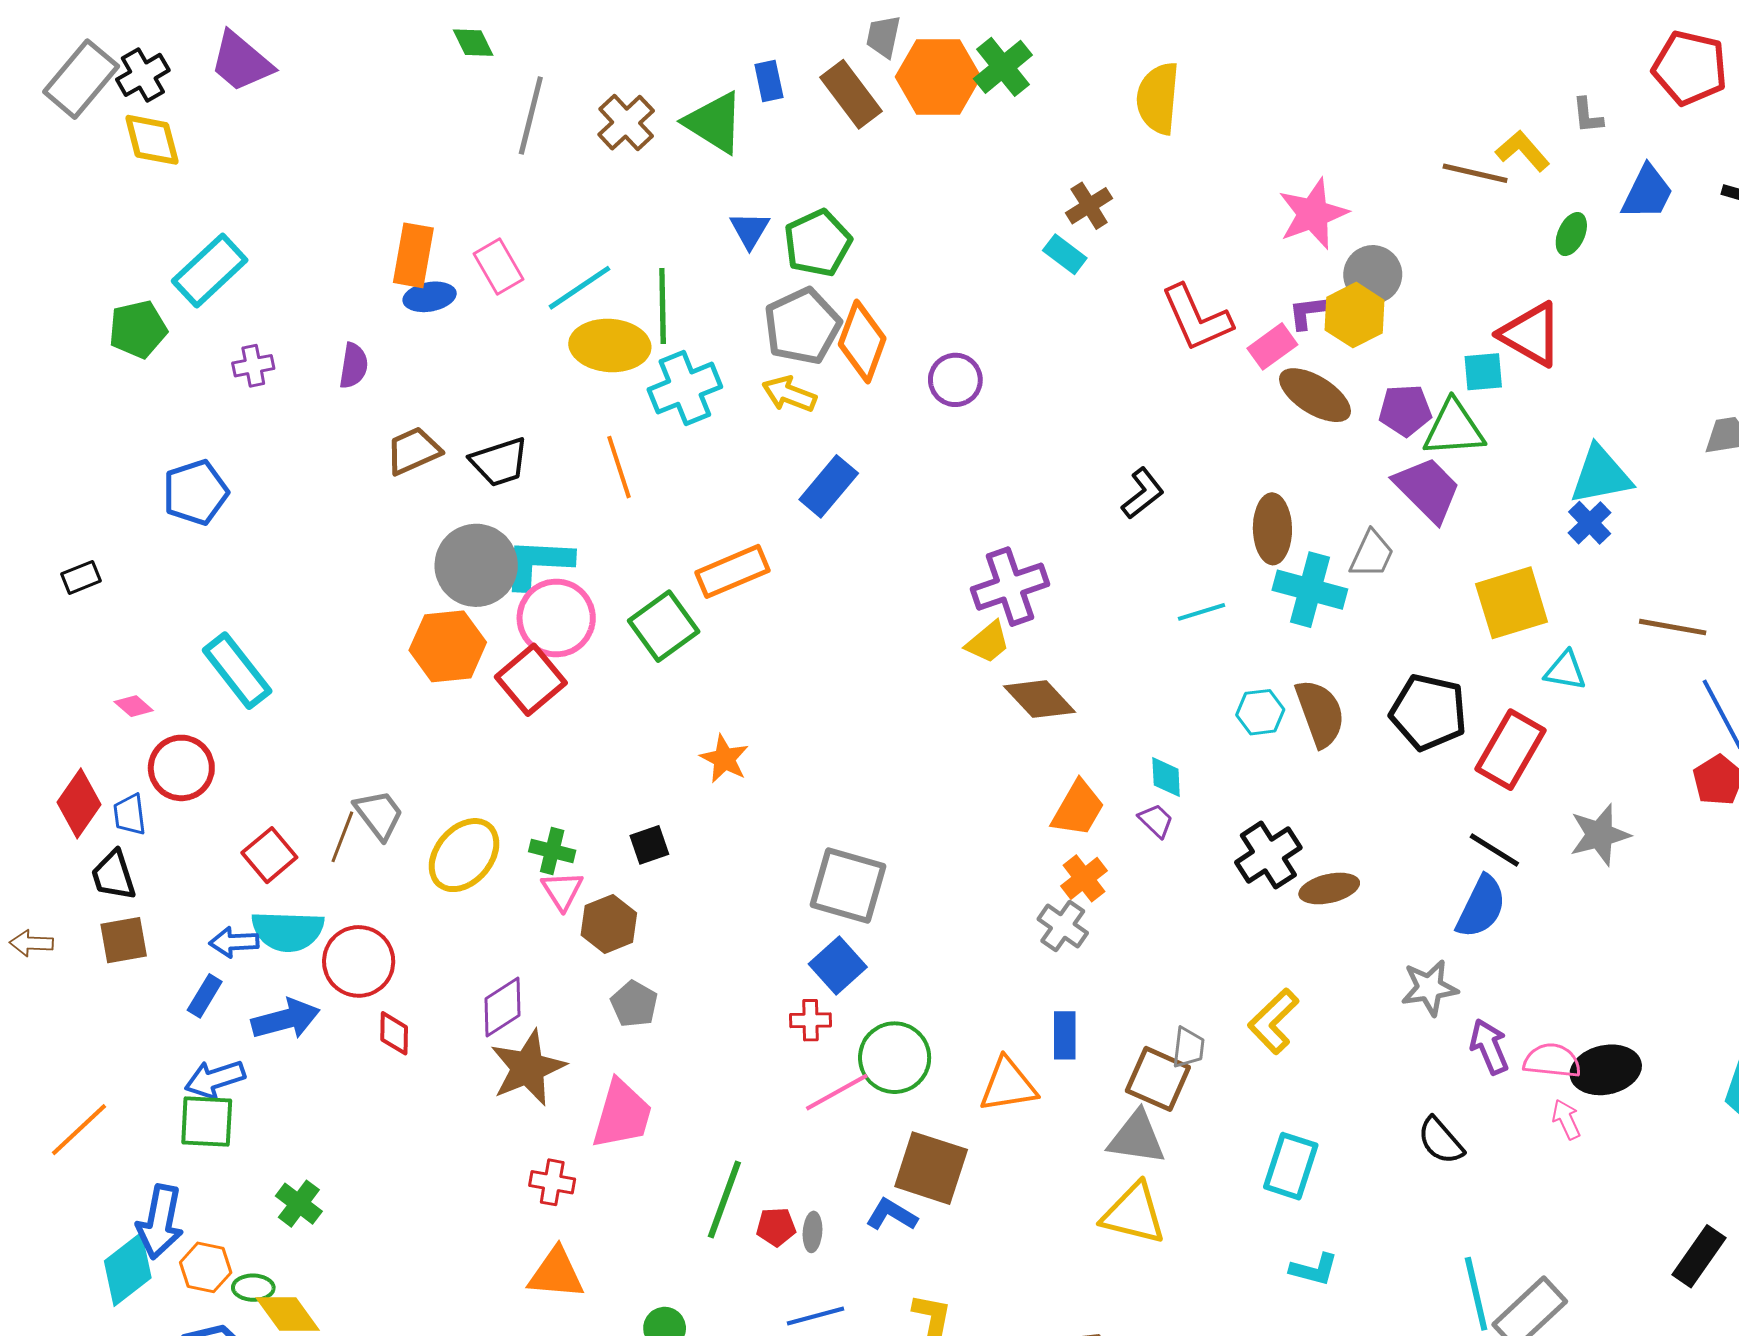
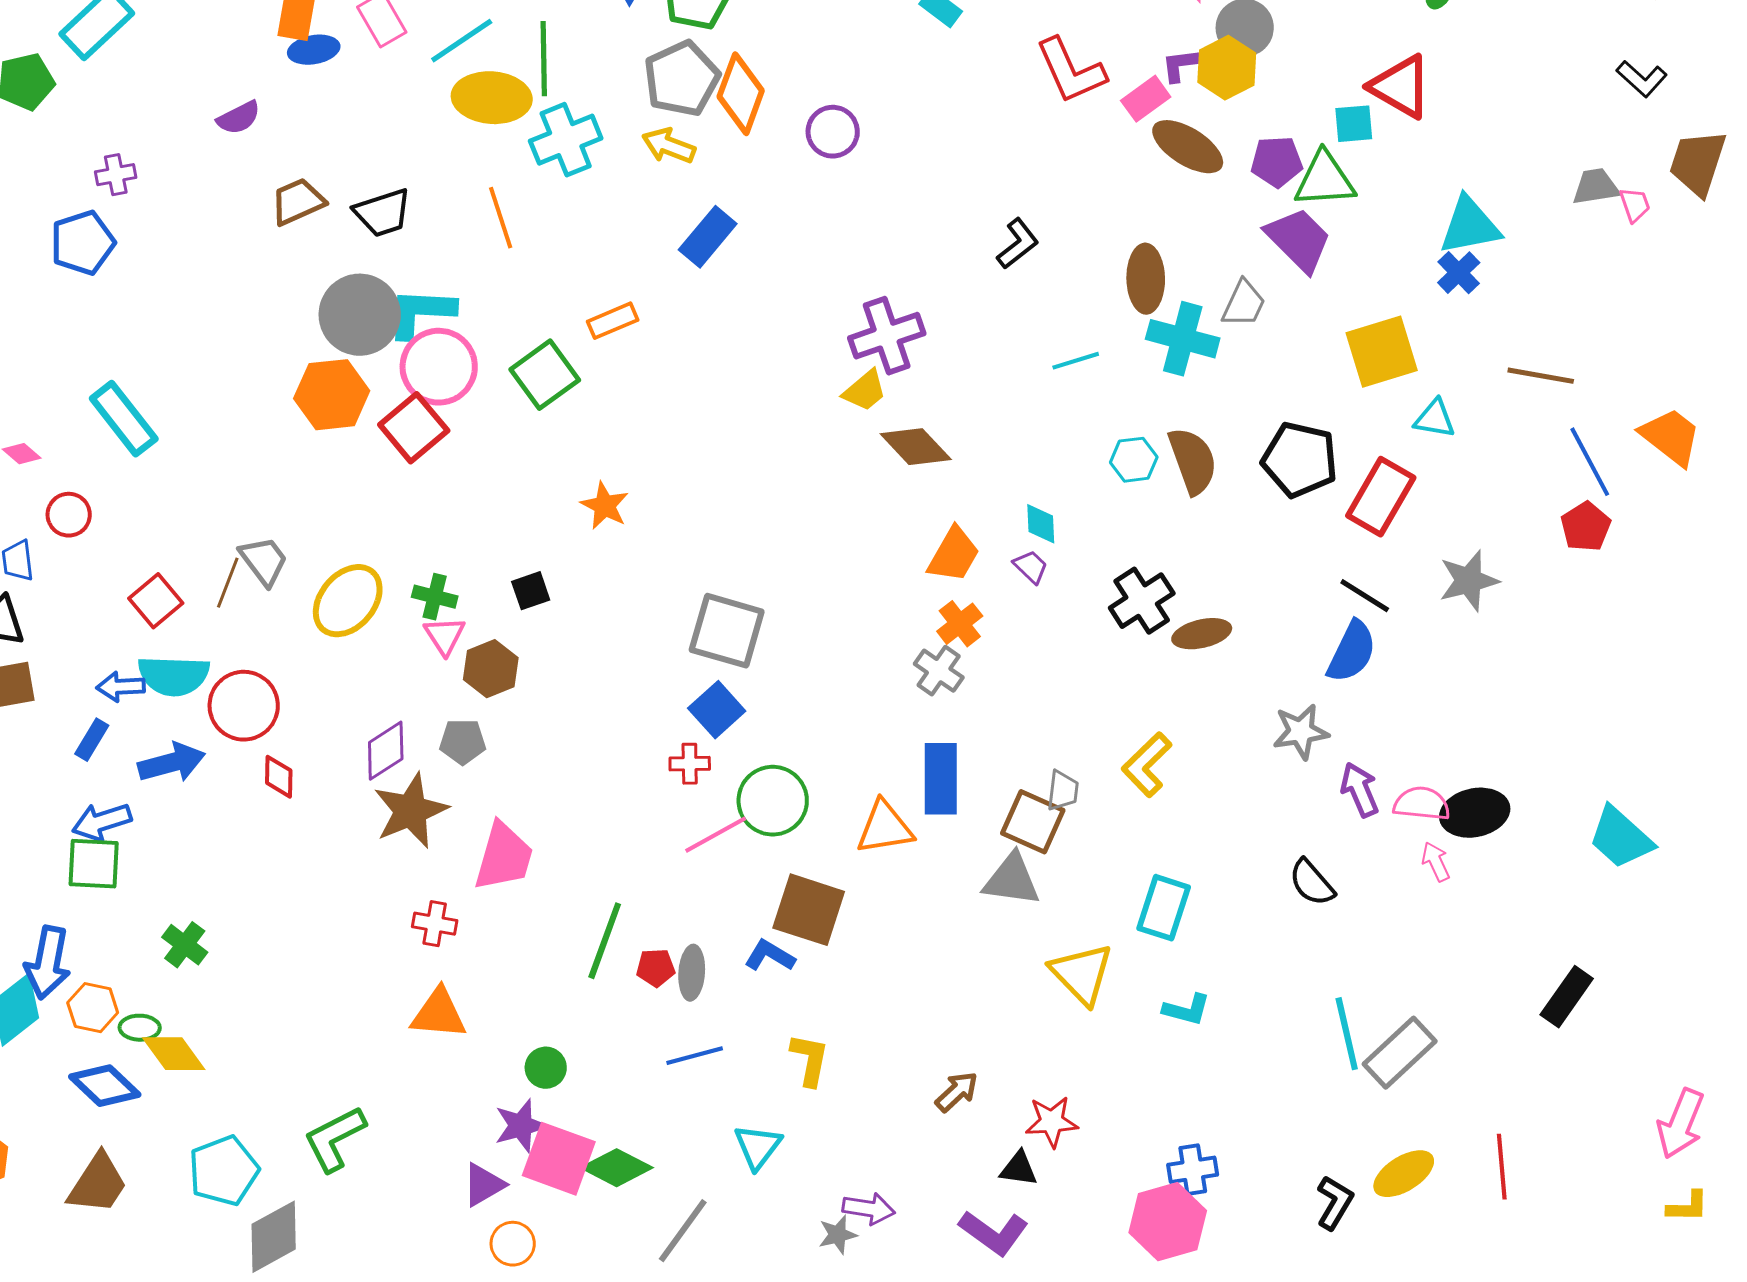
purple cross: (253, 366) -> (116, 175), moved
purple semicircle: (354, 366) -> (239, 118), turned 54
orange rectangle: (732, 571) -> (613, 321), size x0.7
red circle: (181, 768) -> (69, 515), size x0.7
gray pentagon: (634, 1004) -> (463, 742), moved, turned -30
blue rectangle: (1065, 1035) -> (941, 779), size x1.5
yellow triangle: (1134, 1214) -> (1082, 974), moved, turned 32
gray ellipse: (813, 1232) -> (692, 973), size x1.4

